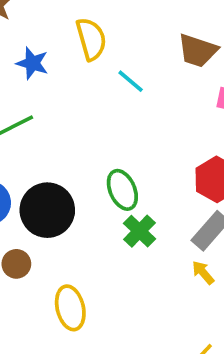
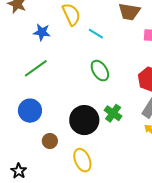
green ellipse: (122, 190) -> (100, 71), moved
black circle: (47, 210) -> (84, 120), moved

